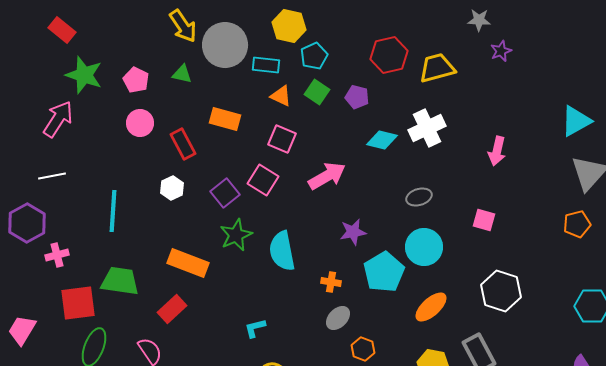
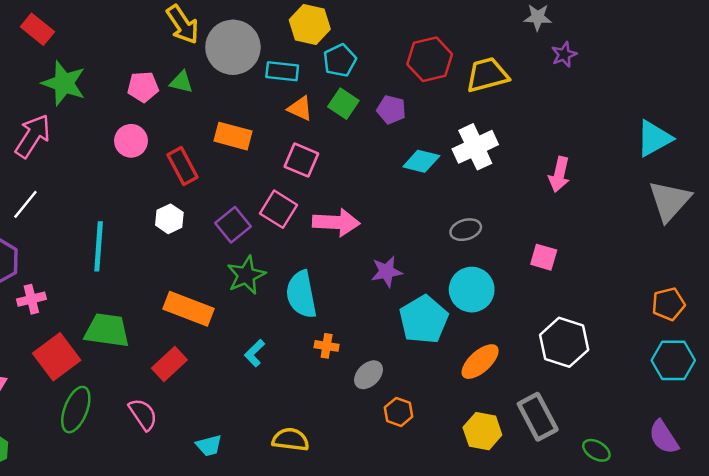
pink pentagon: (136, 80) -> (143, 87), moved, turned -30
white line: (52, 176) -> (25, 204), turned -40
pink arrow: (327, 176) -> (336, 222), moved, turned 33
orange pentagon: (577, 224) -> (668, 304), moved
orange cross: (331, 282) -> (327, 346), moved
red square: (78, 303) -> (57, 357), turned -30
cyan L-shape: (255, 328) -> (255, 353), moved, turned -30

